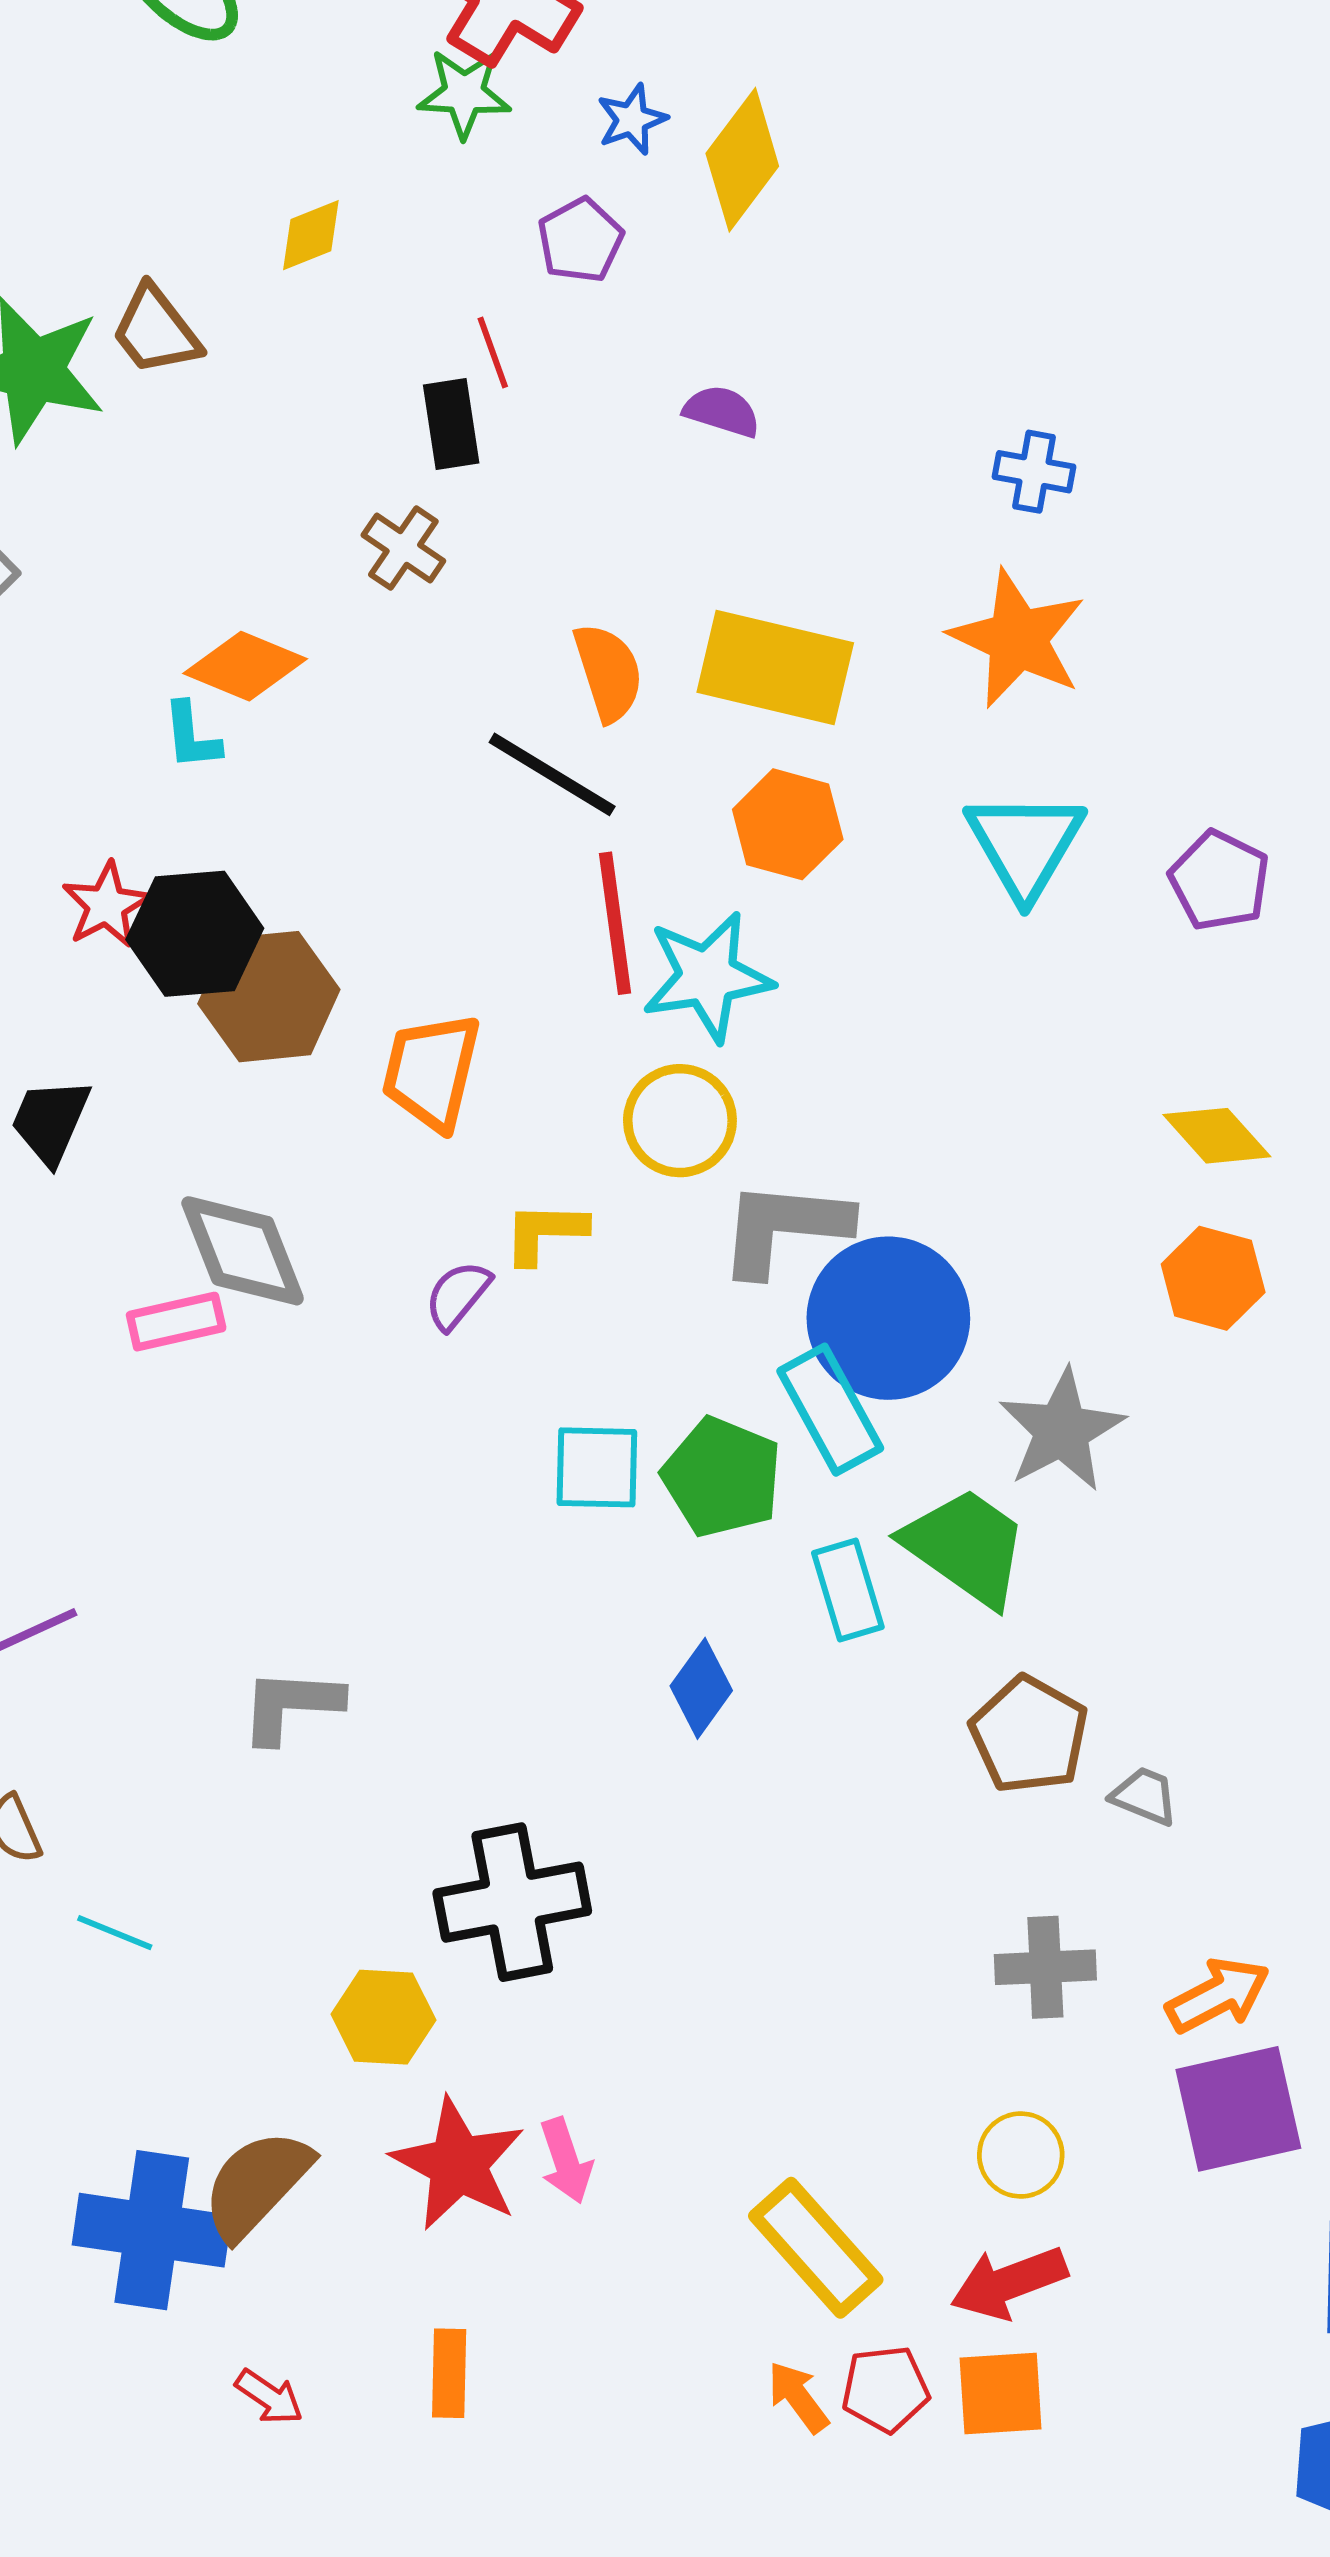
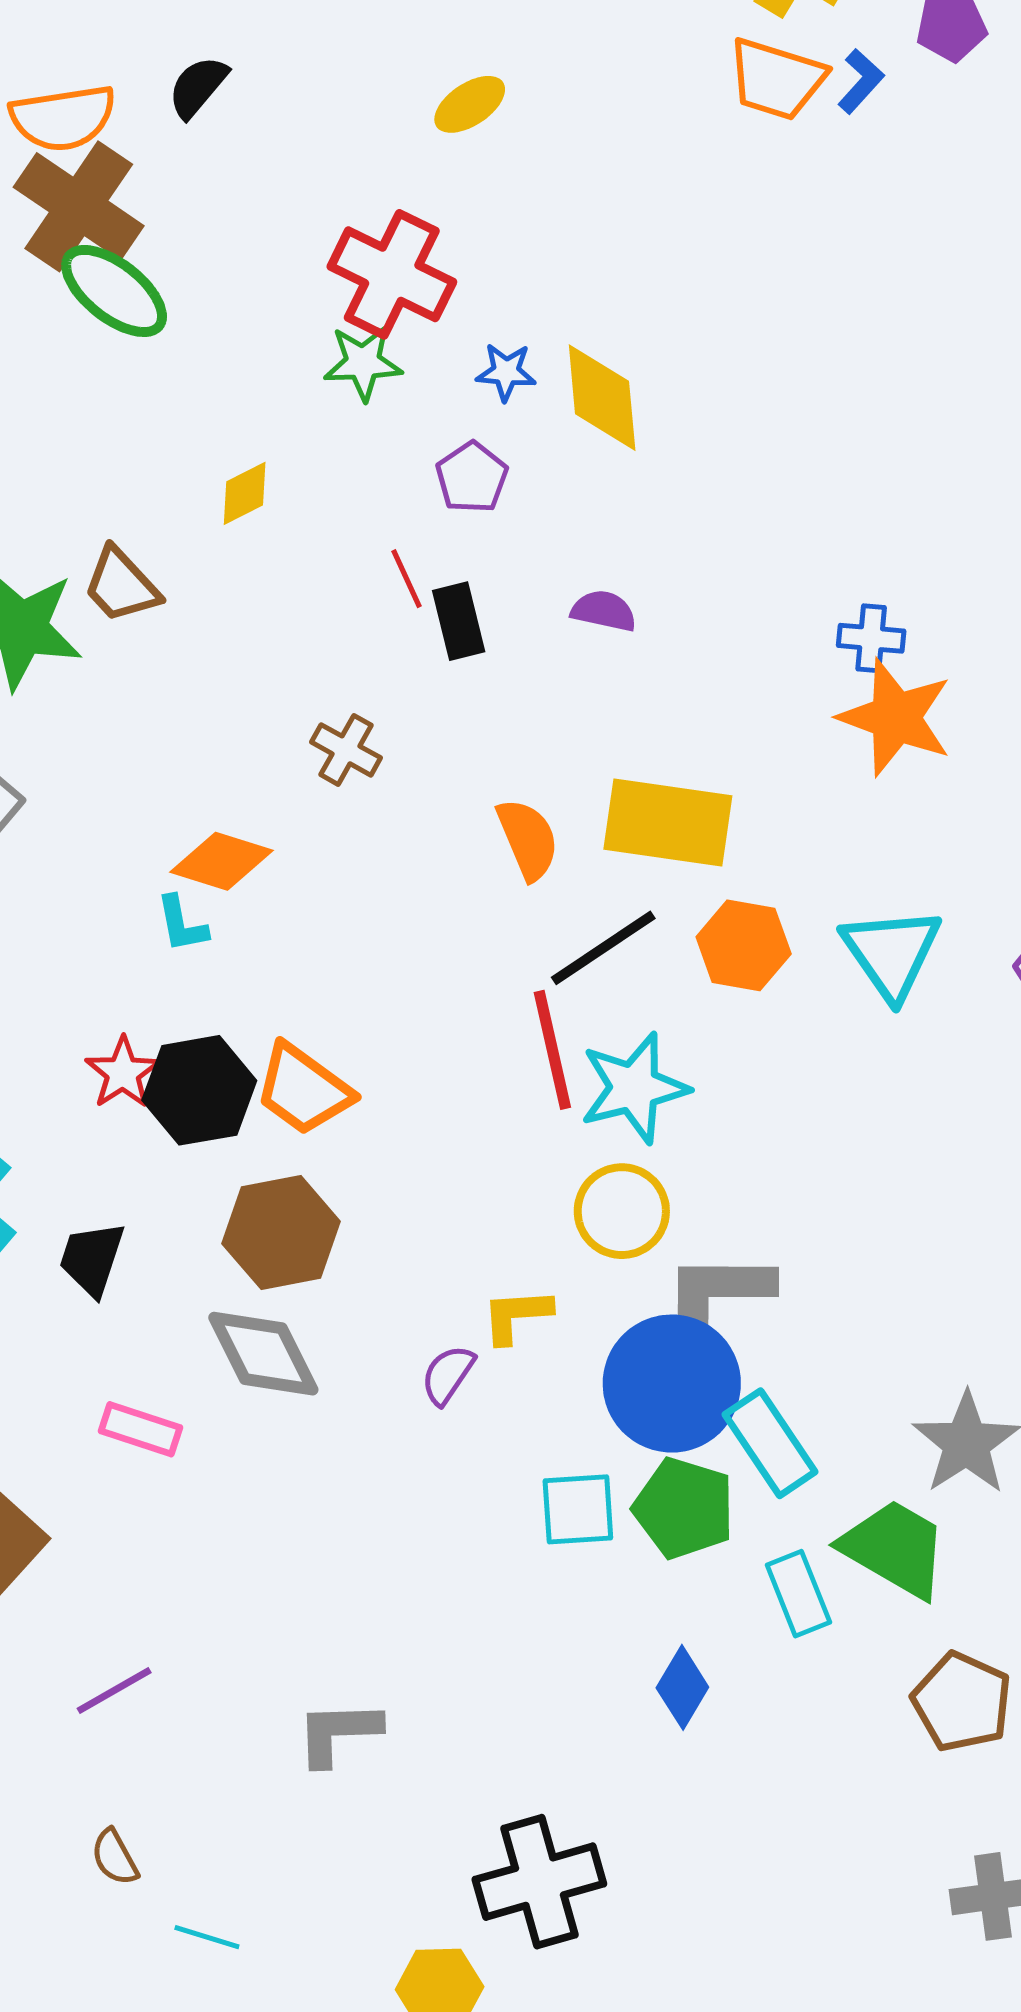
blue star: (632, 119) -> (506, 372), turned 30
yellow diamond: (742, 160) -> (602, 398), turned -37
black rectangle: (451, 424) -> (459, 621), moved
orange star: (1018, 639) -> (895, 717), moved
black line: (552, 774) -> (603, 948), moved, turned -60
orange hexagon: (788, 824) -> (744, 945), moved
brown hexagon: (269, 997) -> (281, 1233), moved
orange trapezoid: (431, 1071) -> (303, 1089), moved, turned -62
blue circle: (888, 1318) -> (672, 1384), moved
pink rectangle: (176, 1322) -> (141, 1429), moved, turned 36

